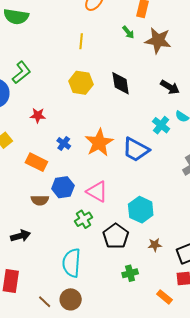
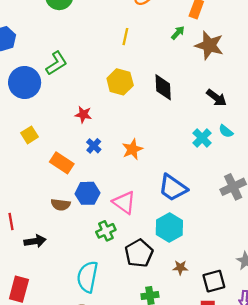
green arrow: (128, 32) -> (178, 33), turned -104
red star: (38, 115) -> (83, 115), moved
orange star: (99, 143) -> (132, 149), size x0.7
blue trapezoid: (136, 150) -> (173, 188), moved

